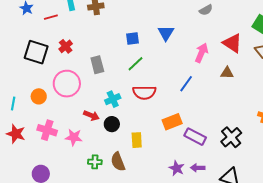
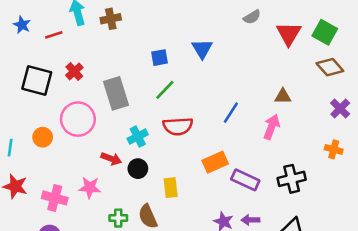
red triangle: (232, 43) -> (289, 34), moved, turned 30
pink arrow: (202, 53) -> (272, 127), moved
gray rectangle: (97, 65) -> (116, 93), size x1.4
pink cross: (47, 130) -> (55, 198), moved
black cross: (231, 137) -> (292, 179), turned 30

